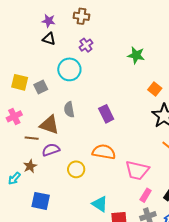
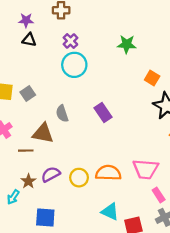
cyan circle: (69, 69) -> (74, 65), moved
purple semicircle: (51, 150) -> (51, 174), moved
orange semicircle: (104, 152) -> (108, 173), moved
pink rectangle: (146, 195) -> (159, 195), turned -56

